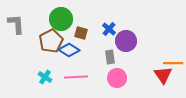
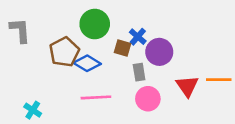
green circle: (61, 19) -> (95, 24), moved
brown square: (81, 33) -> (123, 48), moved
red triangle: (163, 75) -> (187, 86), moved
cyan cross: (45, 77) -> (33, 110), moved

